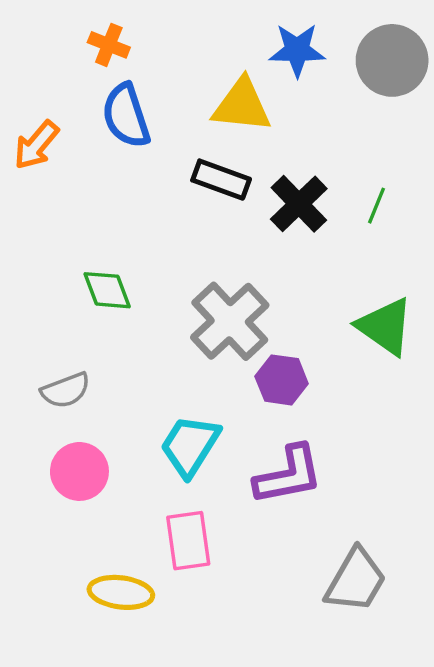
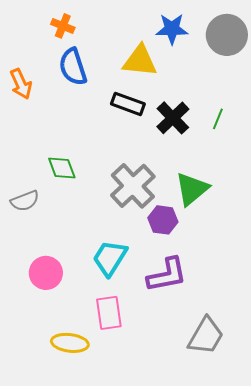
orange arrow: (36, 145) -> (21, 84), turned -64
green triangle: (385, 326) -> (192, 189), moved, turned 45
gray semicircle: (66, 390) -> (25, 201), moved

